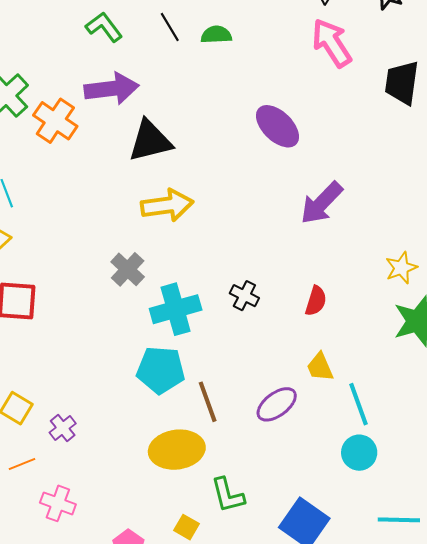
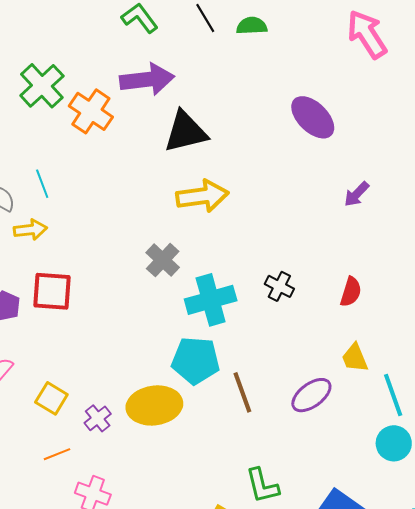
purple arrow: (322, 203) -> (357, 194), size x0.6
yellow ellipse: (177, 450) -> (154, 405), moved

